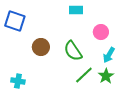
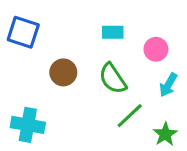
cyan rectangle: (76, 10) -> (113, 32), moved
green star: (106, 76) -> (165, 134), moved
cyan cross: (18, 81) -> (28, 125), size x1.5

